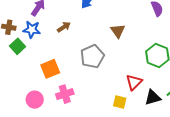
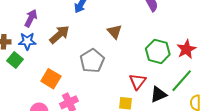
brown arrow: (64, 27) -> (59, 35), size x1.5
orange square: (50, 69) -> (51, 79), turned -30

